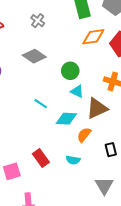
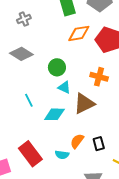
gray cross: (38, 21) -> (24, 19), turned 32
cyan line: (41, 104) -> (29, 100), turned 32
orange semicircle: (84, 135) -> (77, 141), moved
red rectangle: (41, 158) -> (30, 154), size x1.4

